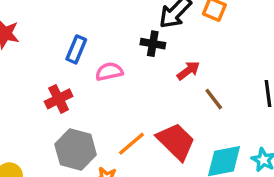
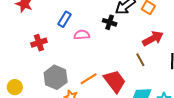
red arrow: (188, 71) -> (153, 38), moved, size x1.5
red cross: (59, 99) -> (39, 43), moved

